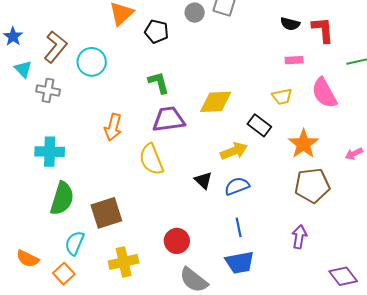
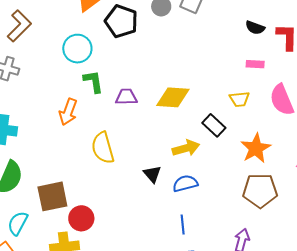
black pentagon: (156, 31) -> (121, 21), size x1.4
cyan circle: (92, 62) -> (77, 49), moved
green L-shape: (159, 83) -> (93, 81), moved
purple trapezoid: (169, 119) -> (126, 97), moved, size x0.7
red circle: (177, 241) -> (81, 218), moved

